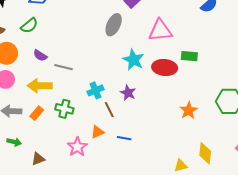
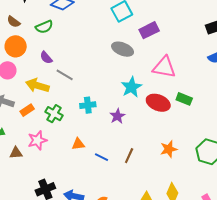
gray ellipse: (114, 25) -> (123, 49), turned 70
brown line: (109, 110) -> (129, 156), moved, turned 35
pink star: (77, 147) -> (37, 140), moved

